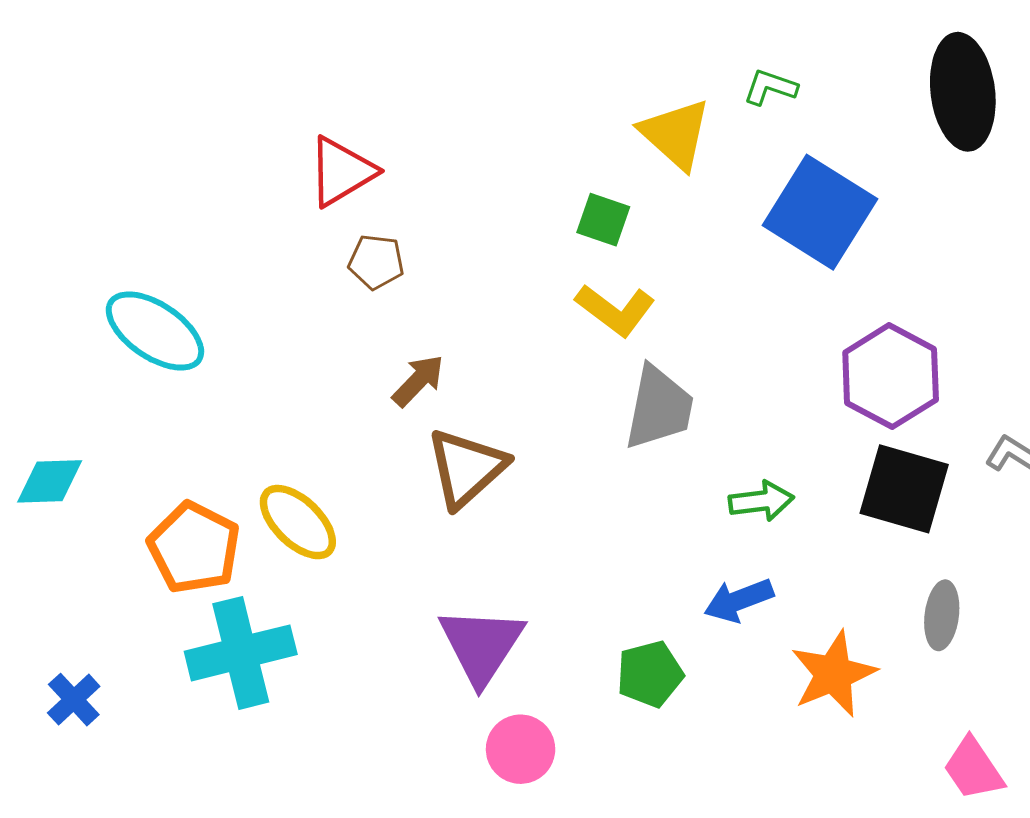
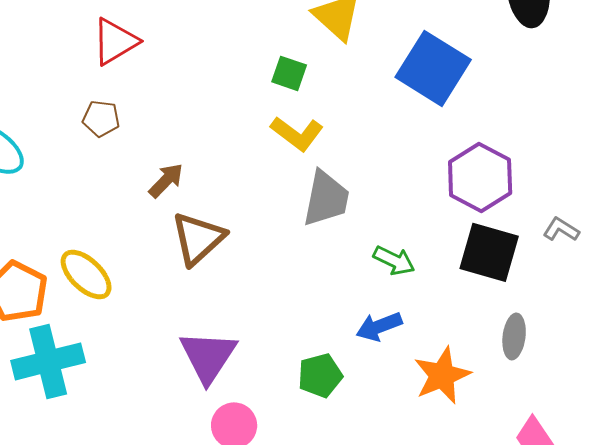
brown pentagon: (376, 262) -> (101, 118), moved
green arrow: (761, 501) -> (394, 260), turned 33

